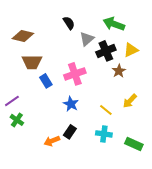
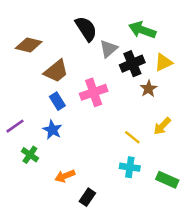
black semicircle: (69, 23) -> (86, 29), size x1.5
brown trapezoid: (32, 62) -> (56, 71), moved, turned -40
blue star: (71, 104) -> (52, 130), moved
green cross: (17, 120) -> (30, 155), moved
black rectangle: (70, 132) -> (87, 197), moved

